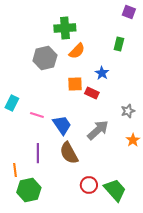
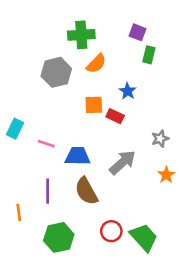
purple square: (129, 12) -> (138, 32), moved
blue trapezoid: (62, 125) -> (78, 156), turned -55
green hexagon: (29, 190) -> (59, 237), moved

